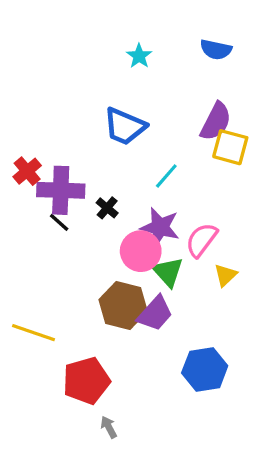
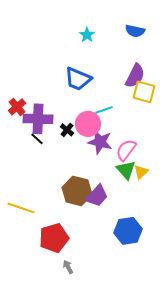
cyan line: (166, 176) -> (104, 110), turned 30
pink circle: (141, 251) -> (88, 124), moved
green triangle: (168, 272) -> (126, 170), moved

